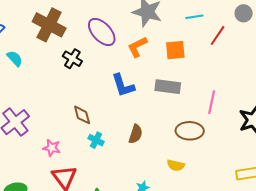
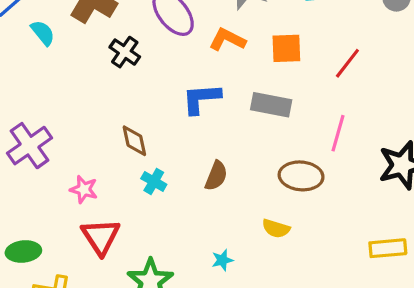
red line: (218, 36) -> (347, 63), moved
orange L-shape: (137, 47) -> (227, 40), turned 50
cyan semicircle: (15, 58) -> (43, 33), moved
blue L-shape: (123, 85) -> (201, 99), turned 100

